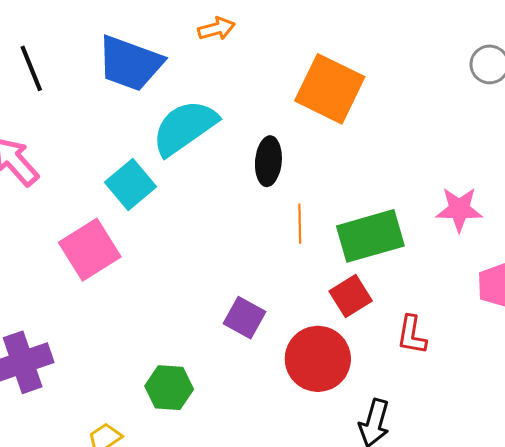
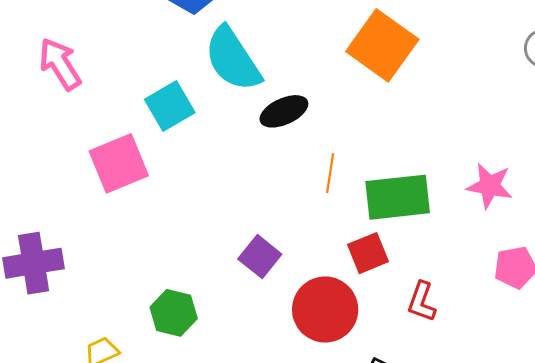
cyan semicircle: (185, 128) -> (233, 59), turned -98
black ellipse: (268, 161) -> (284, 111), moved, turned 51

